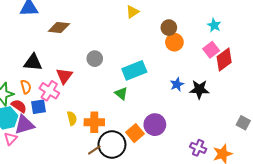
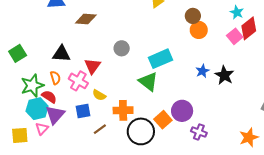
red diamond: (224, 59) -> (249, 28), moved
black star: (199, 89) -> (224, 75), turned 30
green triangle: (121, 94) -> (148, 82), size x1.5
blue square: (38, 107) -> (83, 111), moved
yellow semicircle: (72, 118) -> (99, 95), moved, turned 136
purple triangle: (24, 125) -> (55, 115), turned -30
purple cross: (198, 148) -> (199, 132), moved
brown line: (94, 150) -> (100, 129), moved

